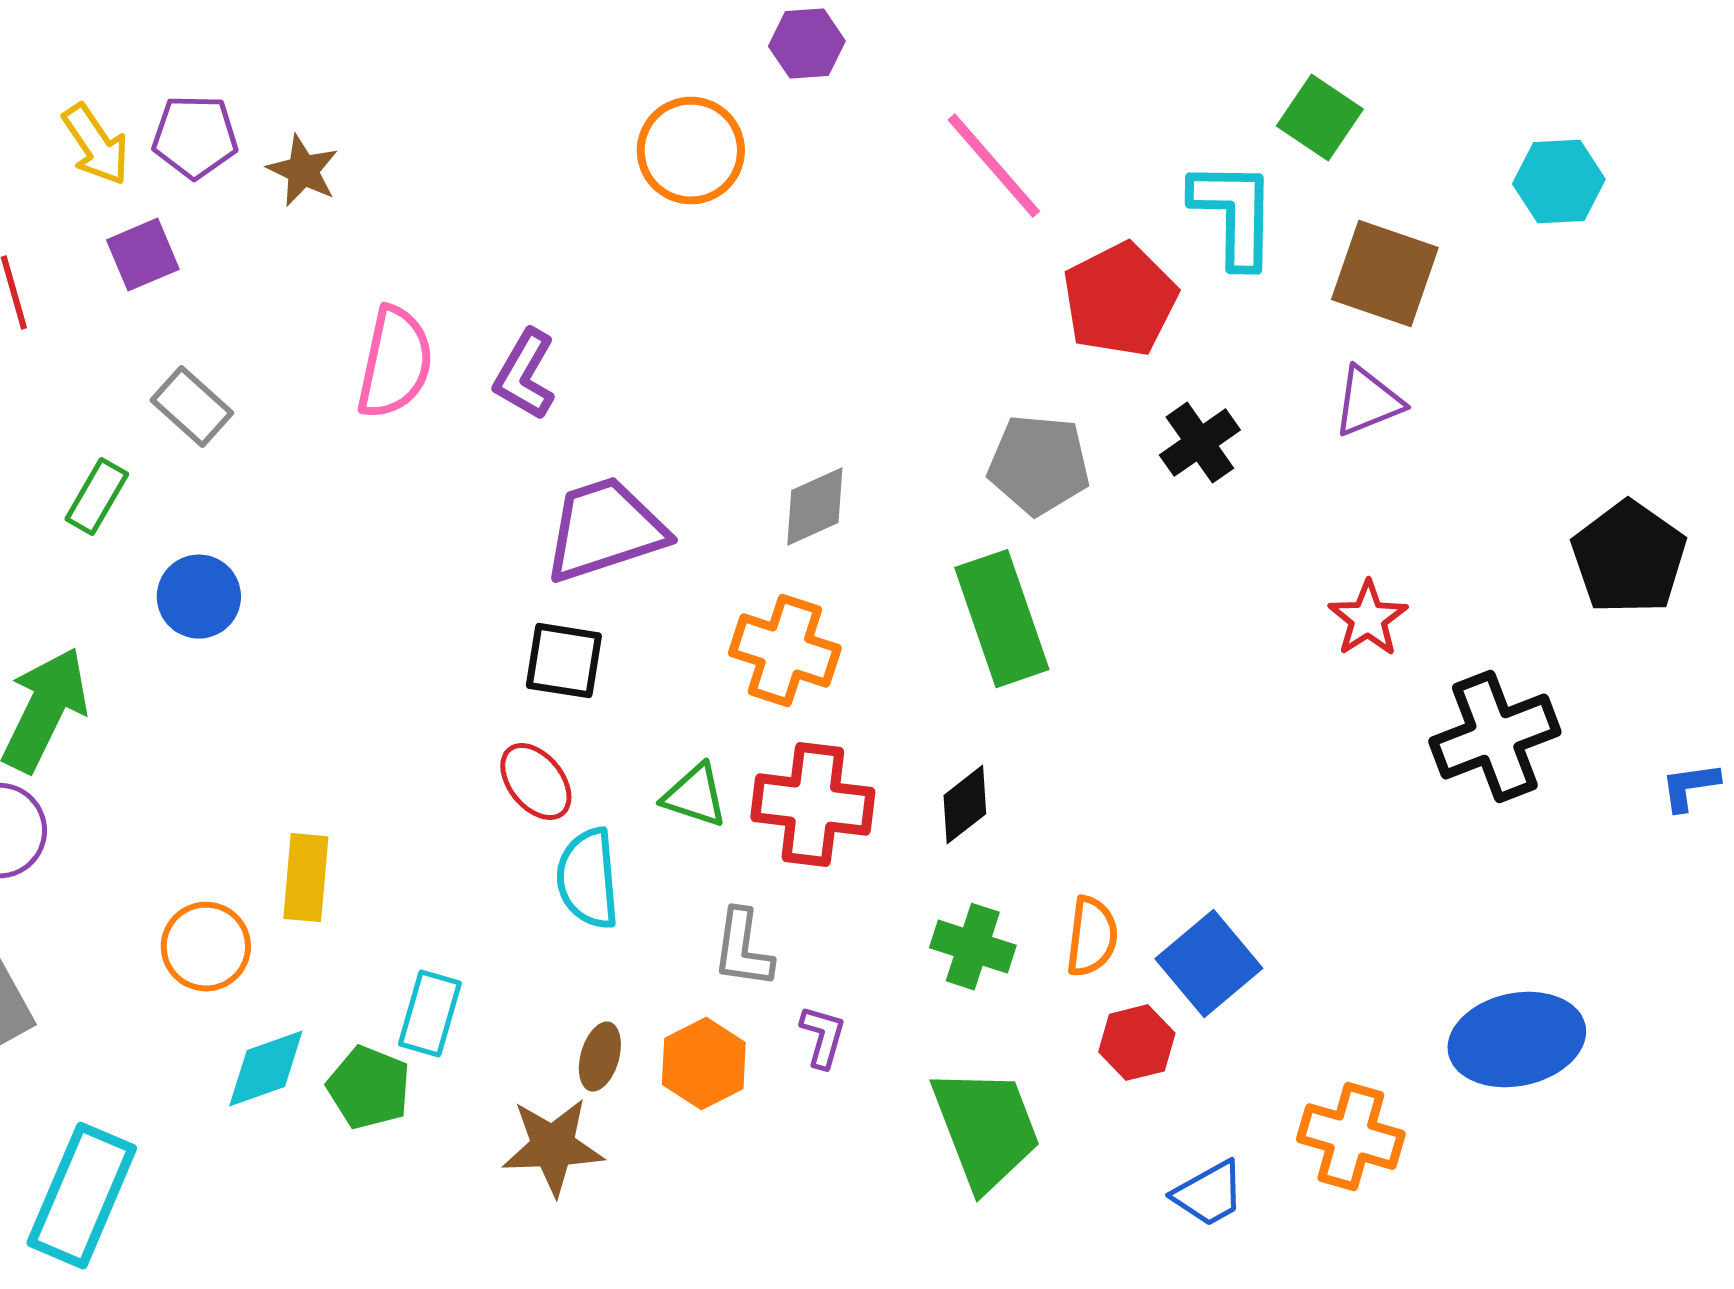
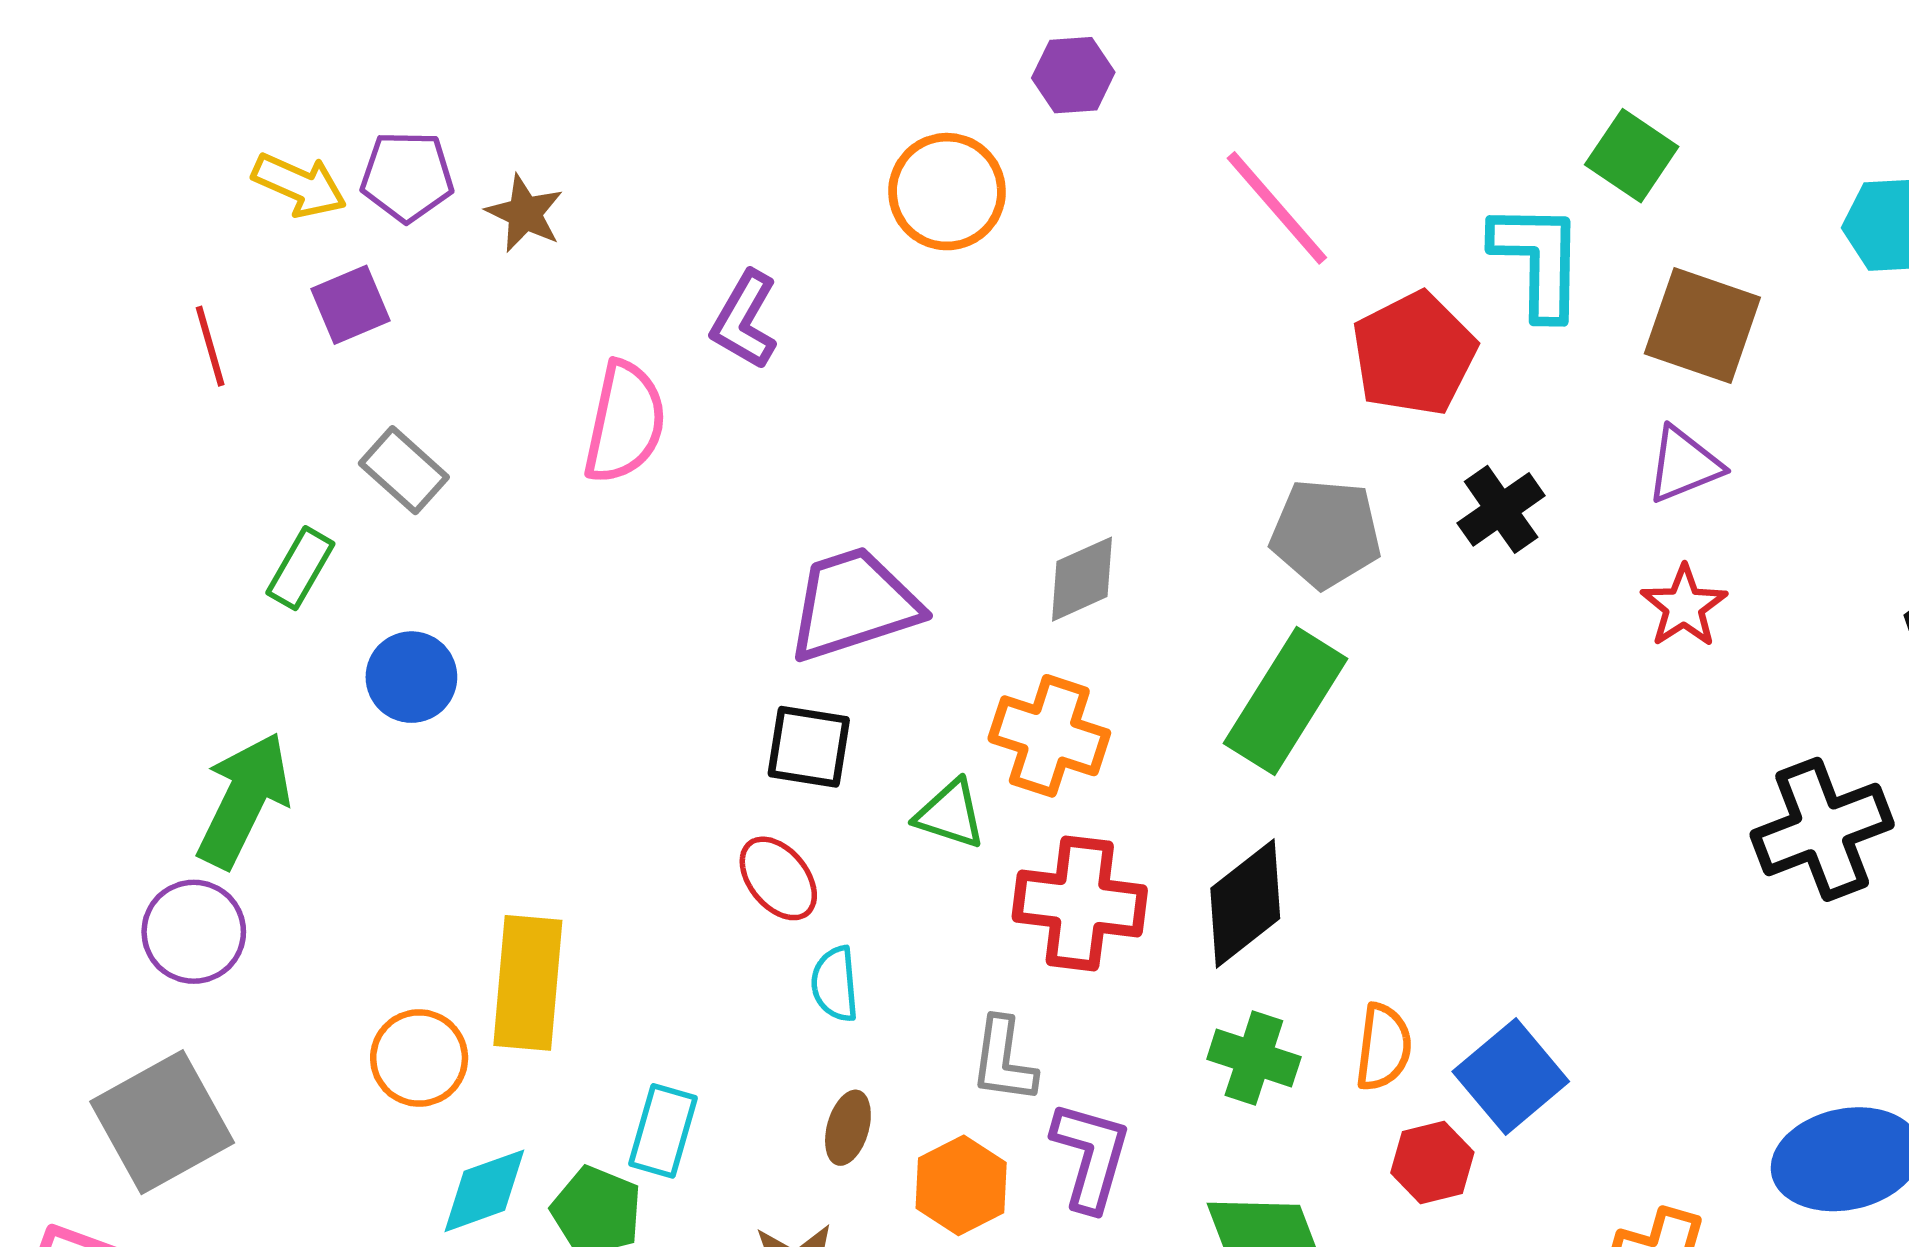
yellow arrow: (96, 145) -> (299, 185), turned -32
purple L-shape: (525, 375) -> (745, 320), moved
green rectangle: (1002, 619) -> (1286, 701), turned 51
red star: (1368, 619) -> (1684, 606), moved
green triangle: (695, 796) -> (950, 814), moved
black diamond: (965, 805) -> (1245, 903), size x1.5
yellow rectangle: (306, 878) -> (528, 983), size x1.4
cyan semicircle: (588, 879) -> (835, 984), size x0.7
purple L-shape: (823, 1037) -> (1091, 1156), size x1.6
brown ellipse: (600, 1057) -> (848, 1128), moved

